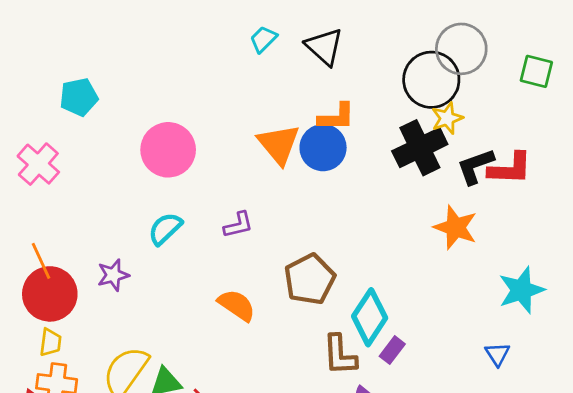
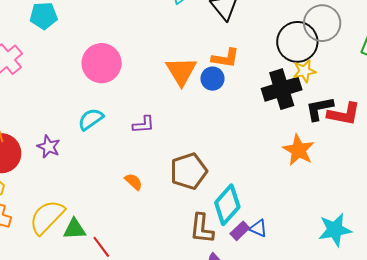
blue circle: (323, 148) -> (212, 79), size x0.7
purple star: (113, 275) -> (49, 147), turned 30
cyan star: (521, 290) -> (335, 230), moved
orange semicircle: (237, 305) -> (134, 182), size x0.7
blue triangle: (497, 354) -> (258, 228), moved, turned -42

